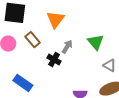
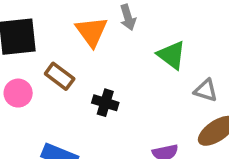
gray arrow: (67, 47) -> (128, 17), moved, turned 144

